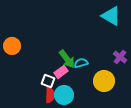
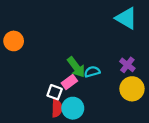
orange circle: (12, 46) -> (14, 41), moved
purple cross: (120, 57) -> (127, 65), moved
yellow circle: (104, 81) -> (132, 89), moved

